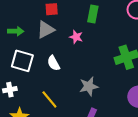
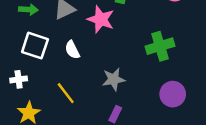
pink star: (76, 37) -> (101, 19), size x1.6

